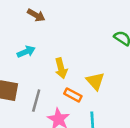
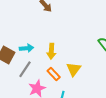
cyan arrow: (26, 52) -> (26, 48), moved

